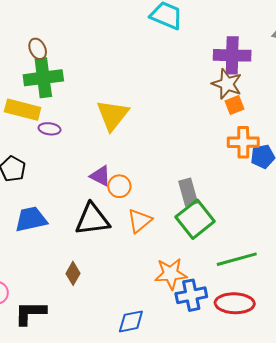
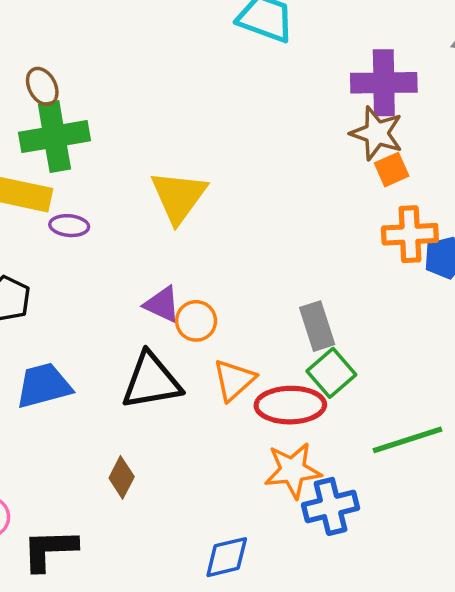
green square: (195, 219) -> (331, 373), size x0.7
red ellipse: (235, 303) -> (290, 405), moved

